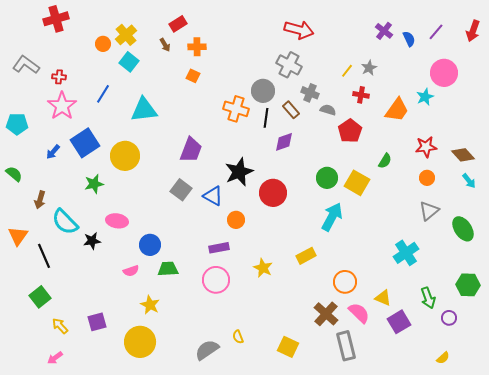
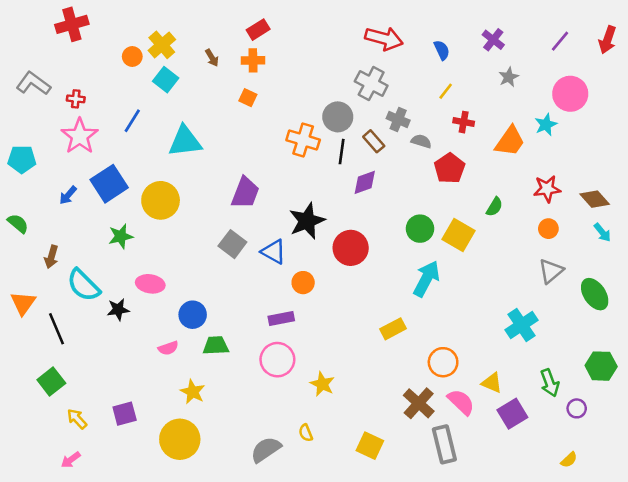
red rectangle: (178, 24) -> (258, 30), moved
blue semicircle: (409, 39) -> (442, 50), moved
gray star: (369, 68) -> (509, 77), moved
yellow star: (263, 268) -> (322, 384), moved

